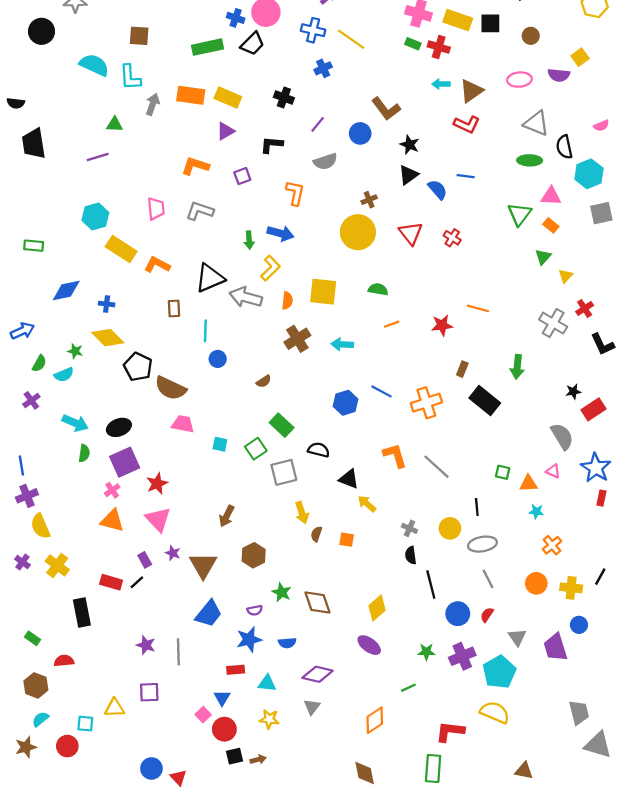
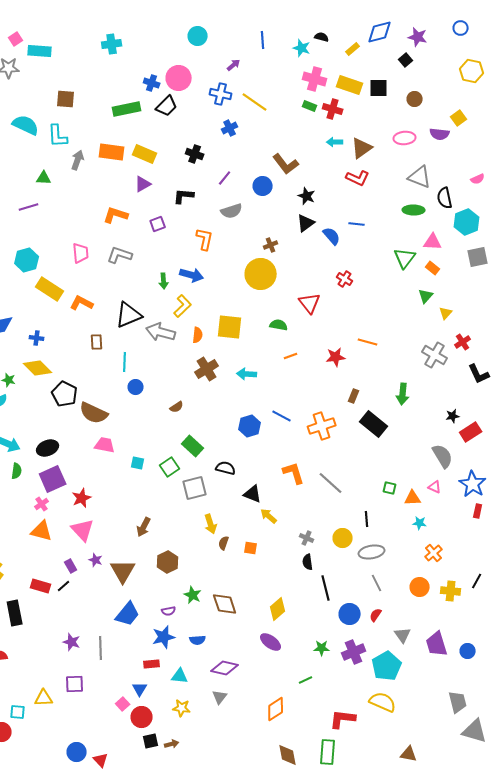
red triangle: (411, 233) -> (310, 303), moved
blue circle: (579, 625) -> (468, 651), moved
brown diamond: (365, 773) -> (288, 755), moved

